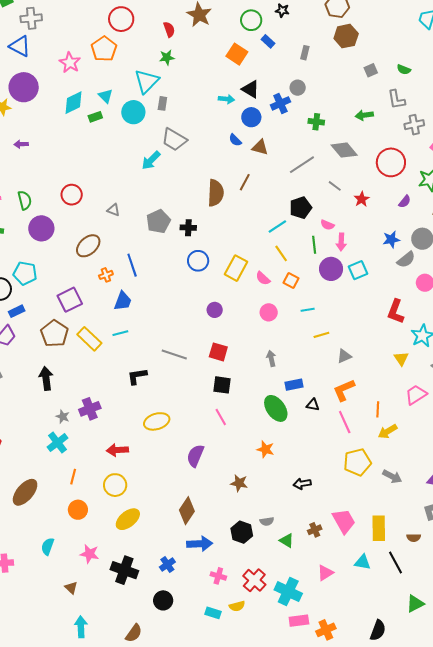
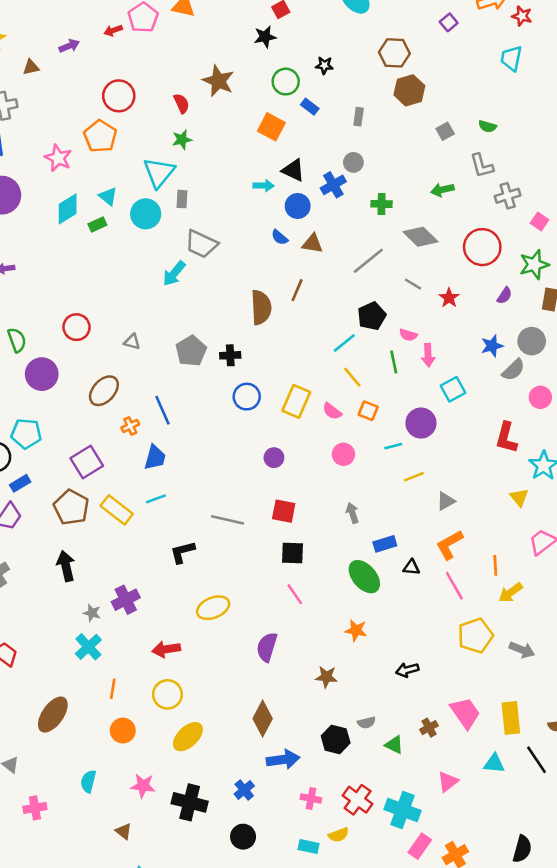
purple circle: (331, 269) -> (421, 423), moved
pink rectangle: (299, 621) -> (420, 846), turned -42

